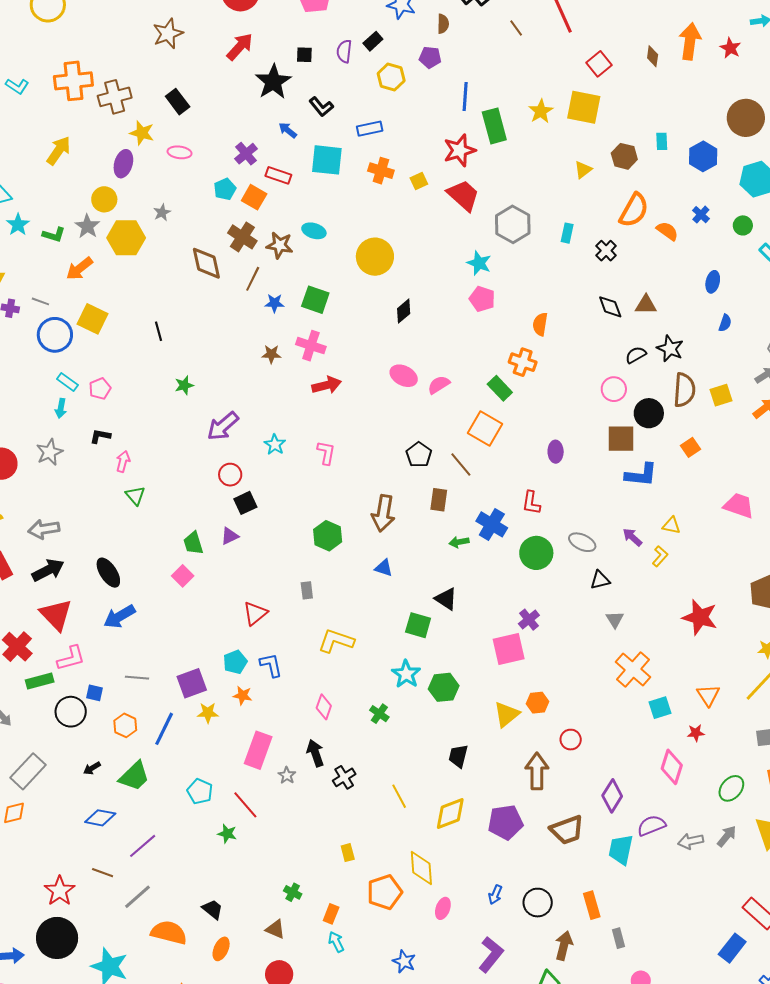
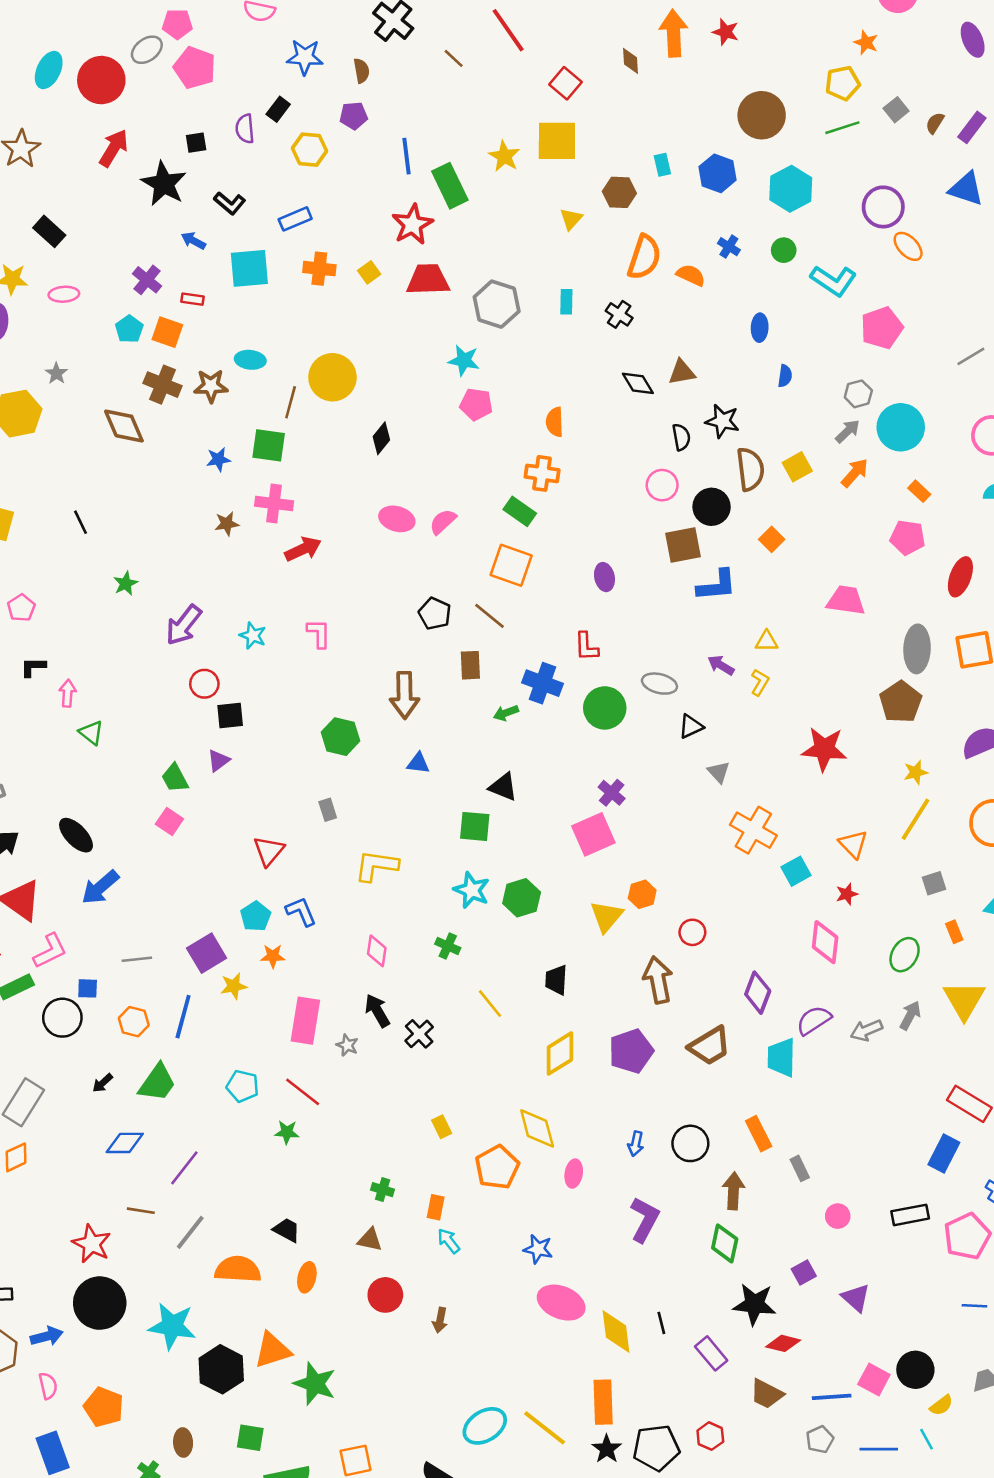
red rectangle: (278, 175) -> (193, 299), size x0.7
red trapezoid: (463, 195) -> (428, 280), turned -33
brown line: (253, 279) -> (291, 402), moved
black semicircle: (636, 355) -> (681, 437), turned 120
black square: (245, 503) -> (230, 715), turned 30
yellow line: (399, 796) -> (490, 1004), moved

